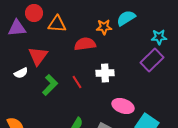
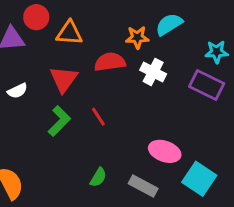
red triangle: (38, 56) -> (64, 79), moved
purple rectangle: (152, 60) -> (207, 85), turned 70
white semicircle: (21, 73) -> (17, 91), moved
white cross: (105, 73) -> (153, 72), moved, turned 30

